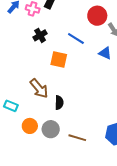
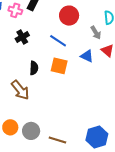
red circle: (97, 16) -> (69, 16), moved
orange square: (59, 60) -> (59, 66), moved
black semicircle: (59, 103) -> (34, 68), moved

